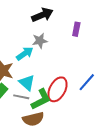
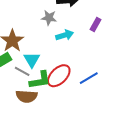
gray star: (40, 41) -> (49, 18), moved
cyan arrow: (25, 54) -> (65, 35), moved

